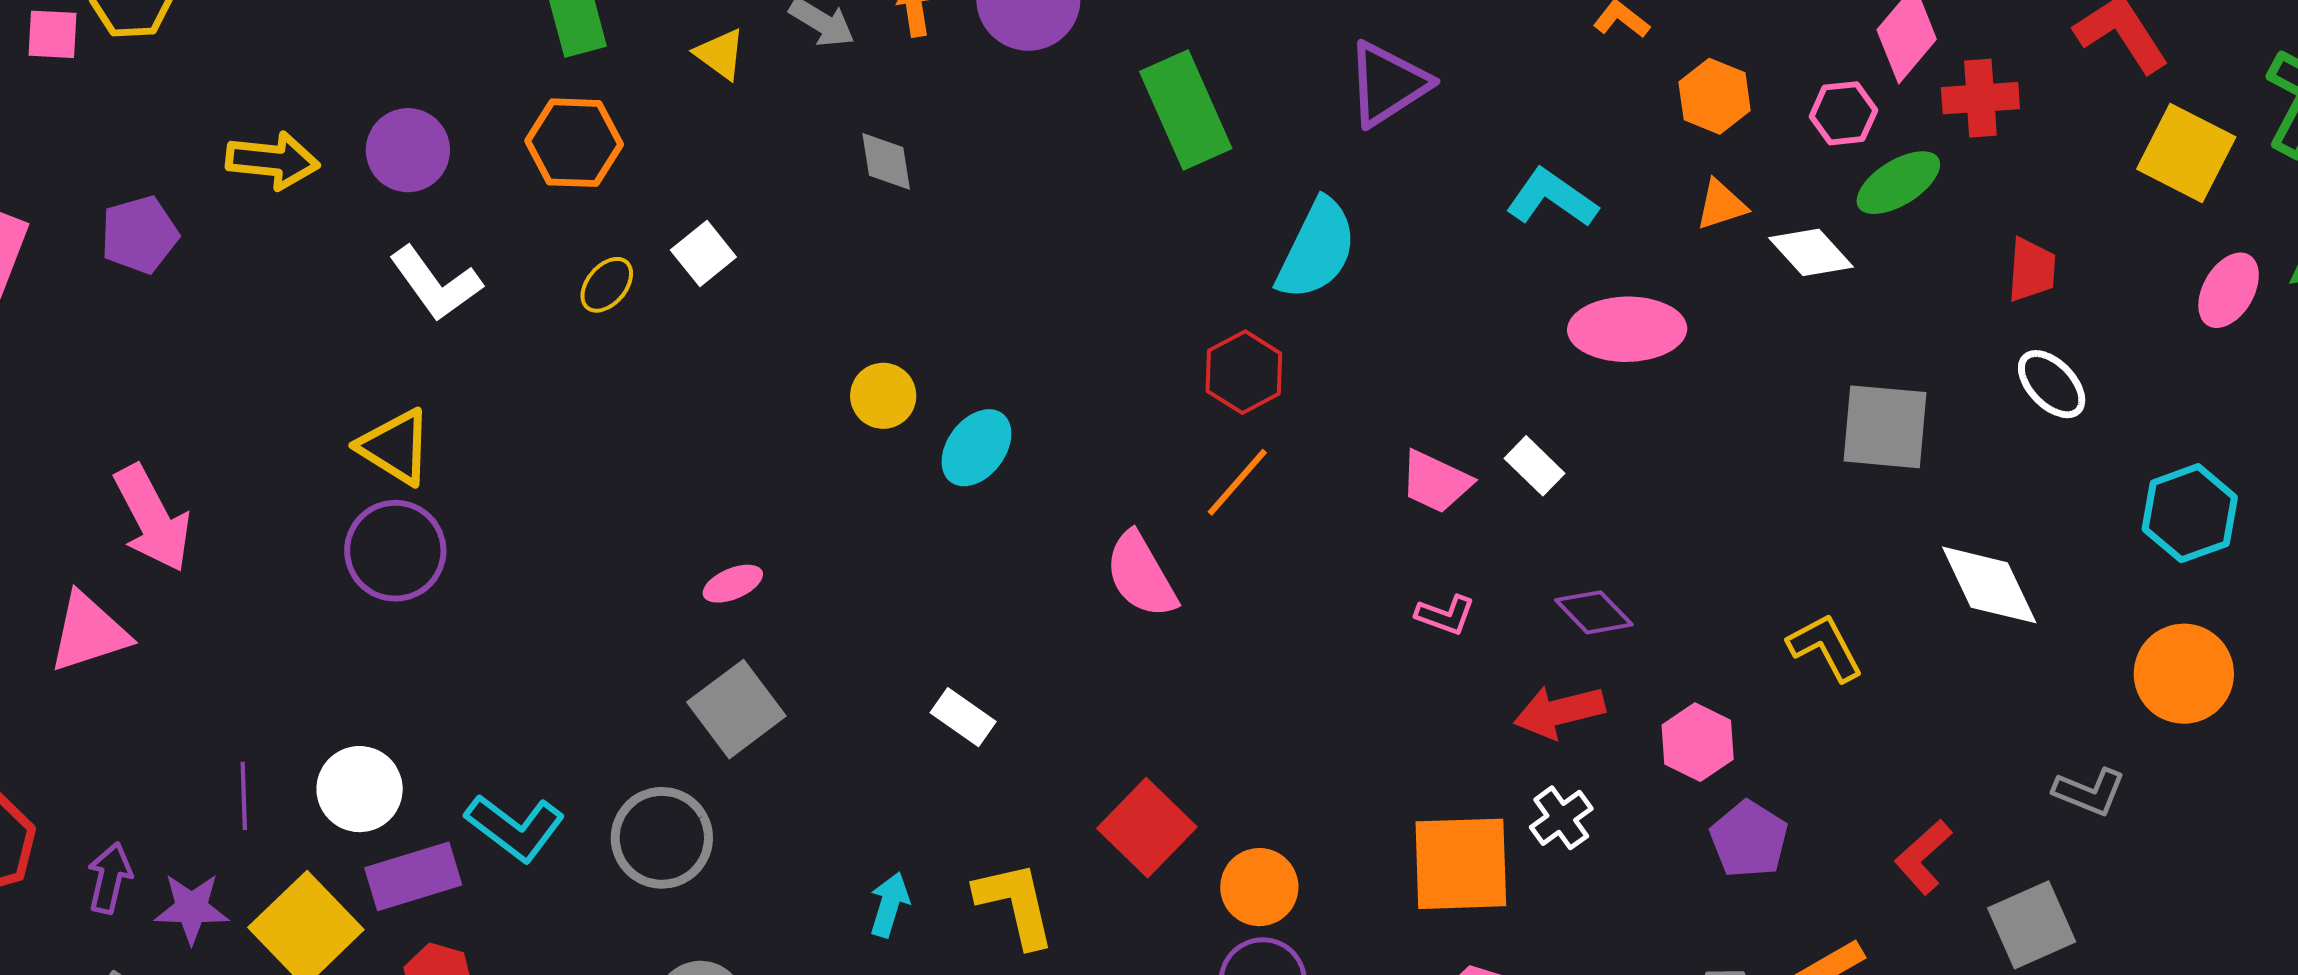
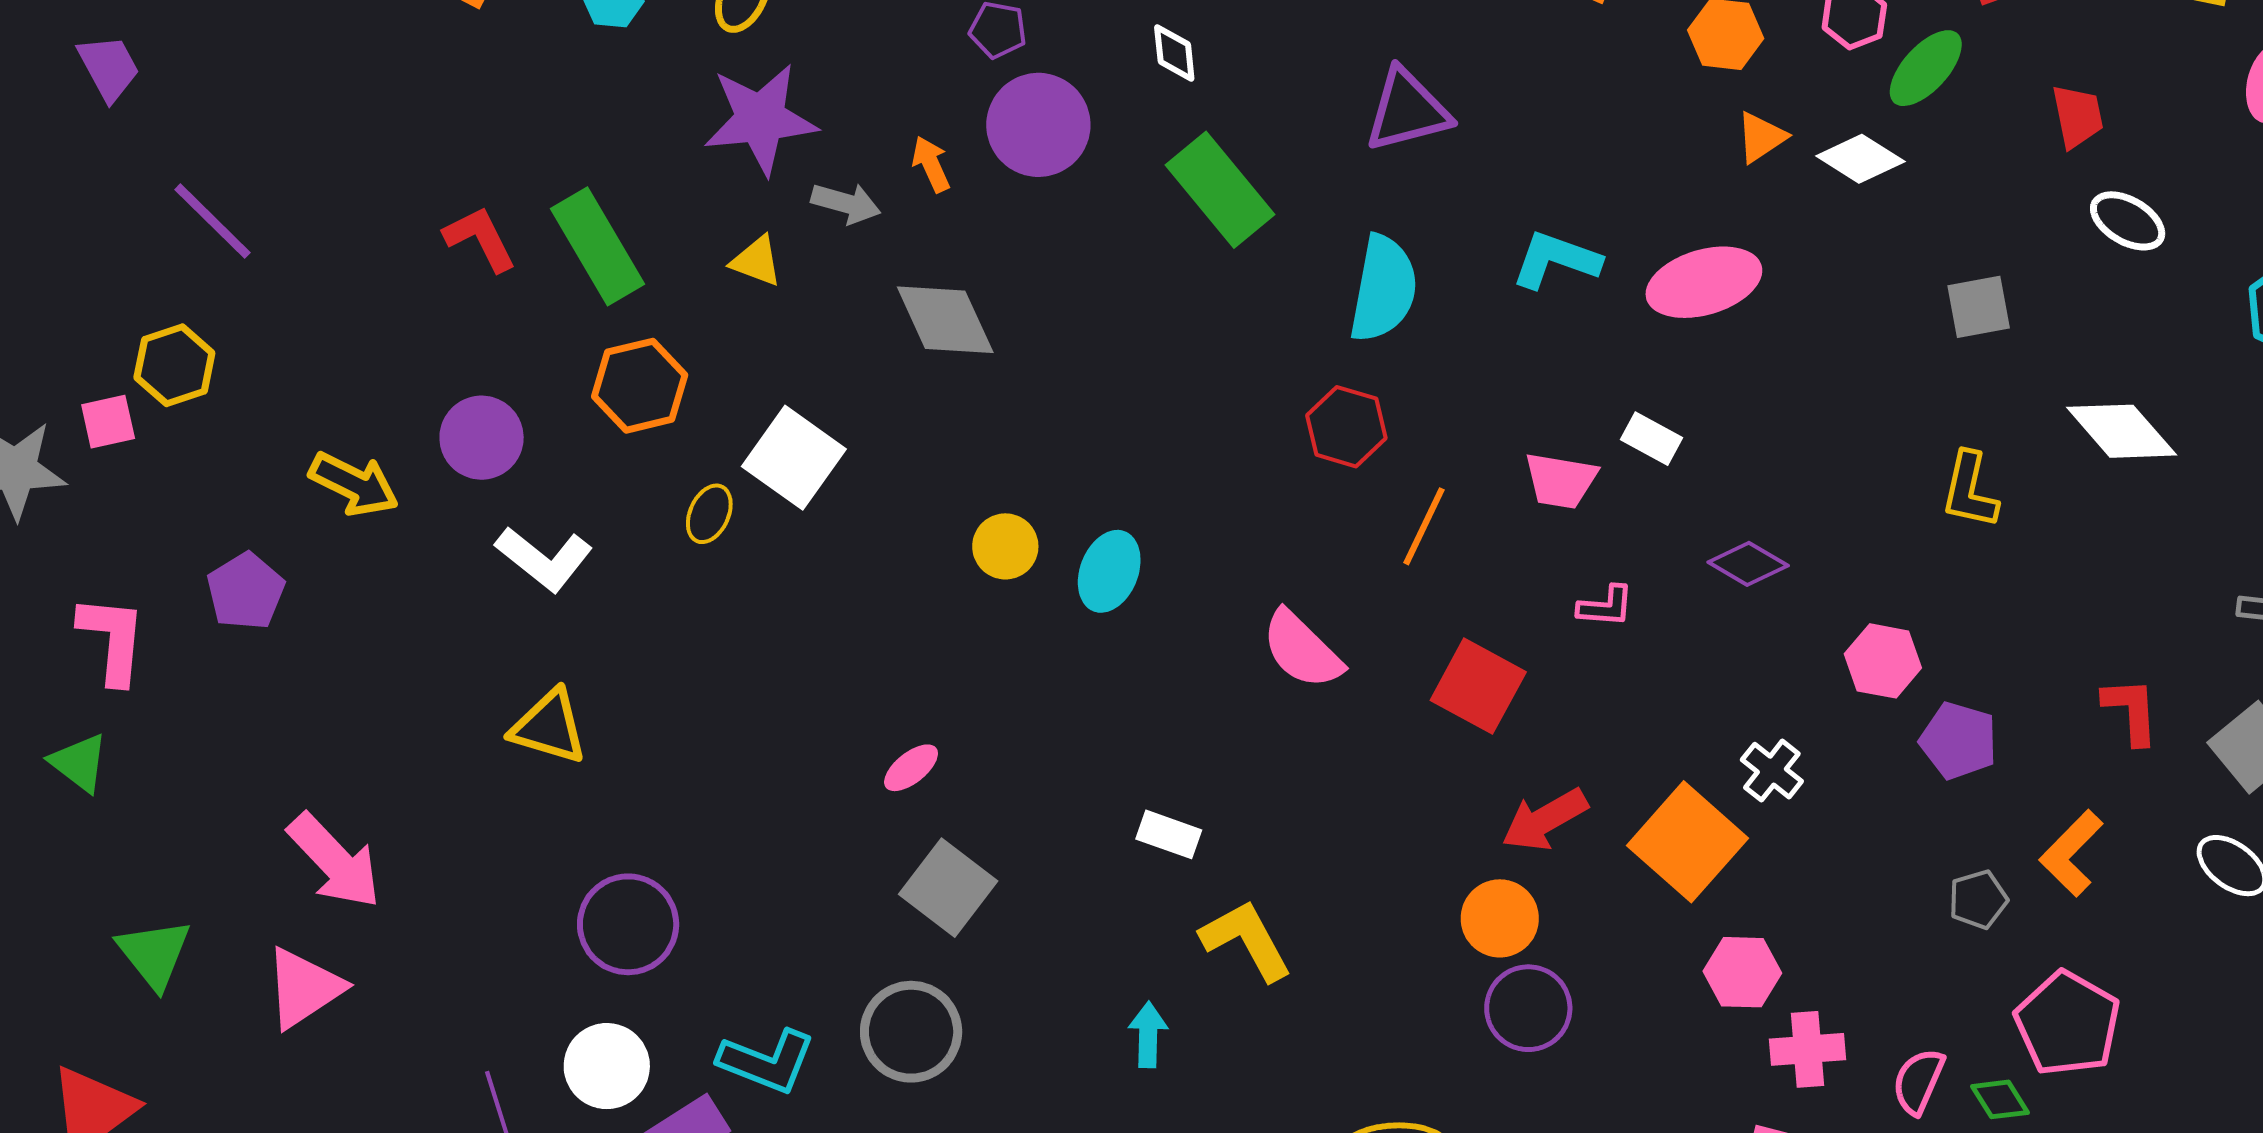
purple triangle: (1388, 84) -> (1407, 110), turned 34
yellow arrow: (273, 161) -> (354, 484), turned 36
gray diamond: (886, 161) -> (945, 320), size x1.6
cyan L-shape: (1552, 198) -> (1556, 260), moved
white square: (703, 253) -> (794, 458), size x1.6
gray square: (1885, 427) -> (1979, 307), size x0.7
orange line: (1237, 482) -> (1424, 526), moved
purple circle: (395, 551) -> (628, 924), moved
yellow L-shape: (1825, 647) -> (1970, 490), moved, turned -124
red arrow: (1559, 712) -> (1545, 820), moved
red square: (1147, 828) -> (1478, 686), moved
red L-shape: (1923, 857) -> (2131, 711), turned 144
orange square: (1461, 864) -> (1687, 842), turned -31
yellow L-shape: (1015, 904) -> (1246, 940), moved

